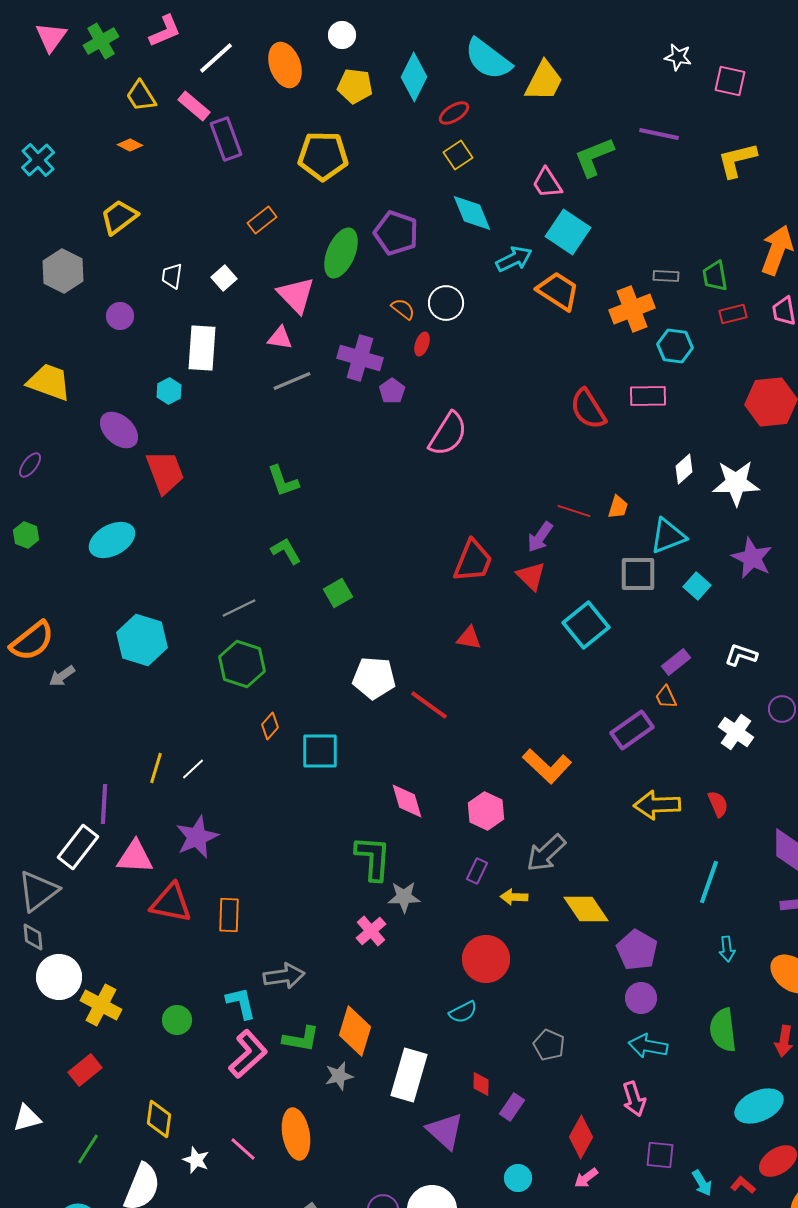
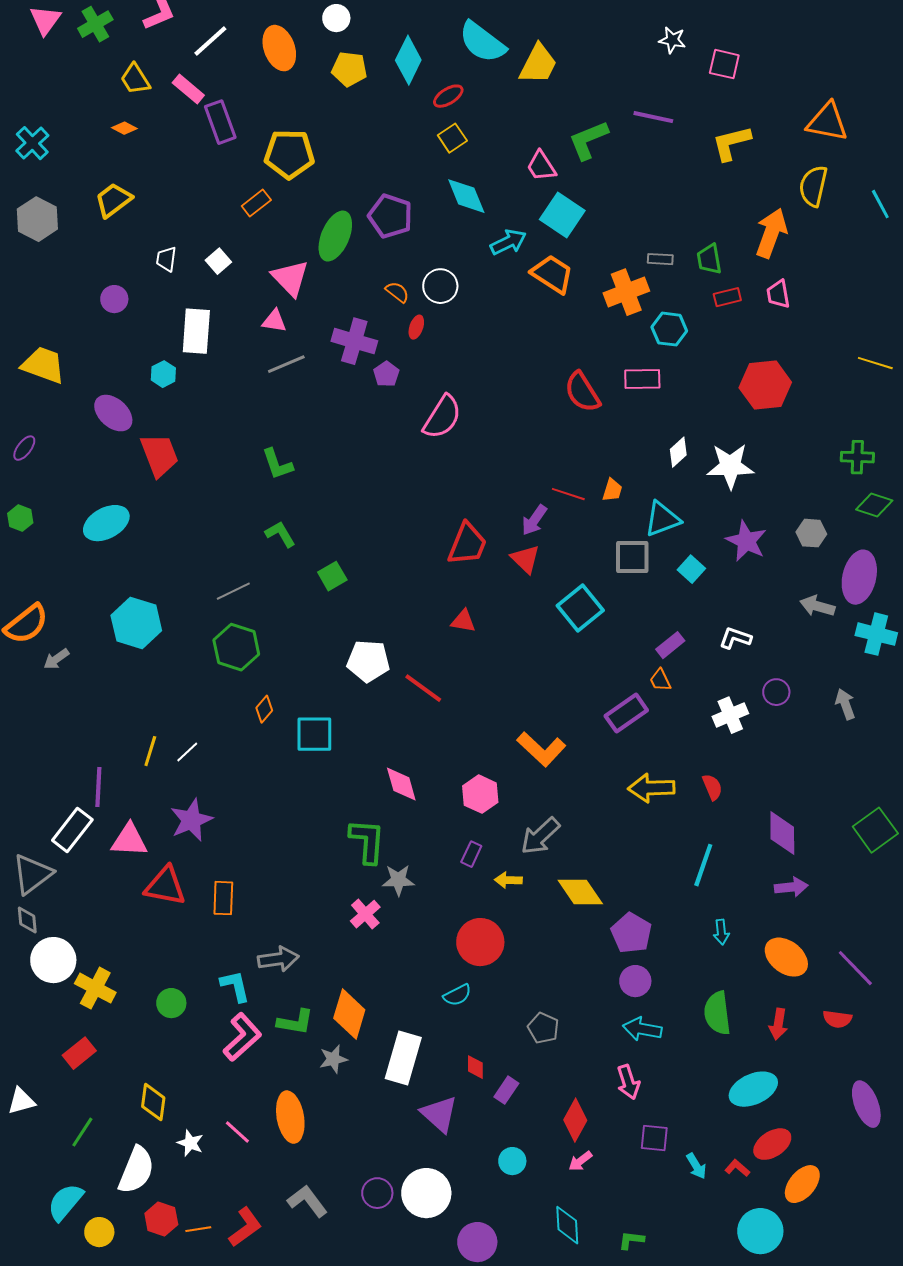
yellow pentagon: (323, 156) -> (289, 154), moved
gray hexagon: (63, 271) -> (37, 219), moved
white cross: (736, 732) -> (730, 715), turned 32

